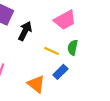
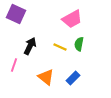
black arrow: (25, 31) -> (30, 46), moved
blue rectangle: (60, 72) -> (73, 78), moved

